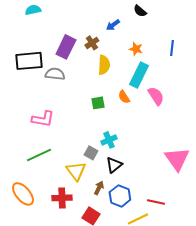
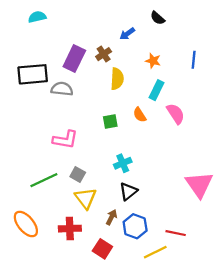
cyan rectangle: (139, 75) -> (156, 90), size x0.7
pink L-shape: (43, 119) -> (65, 140), moved
gray square: (91, 153) -> (78, 174), moved

